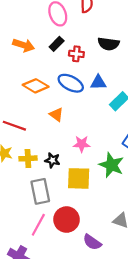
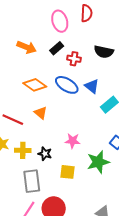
blue triangle: (98, 82) -> (92, 86), turned 35
orange triangle: (56, 115) -> (41, 113), moved
green star: (111, 165) -> (98, 162), turned 30
yellow square: (79, 178) -> (67, 172), size x0.7

